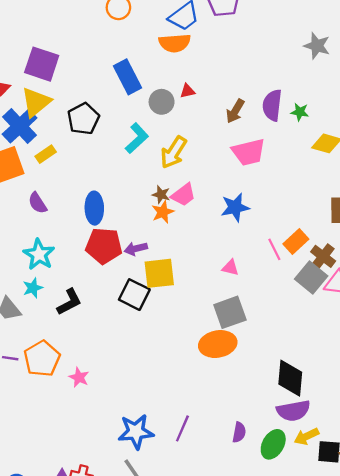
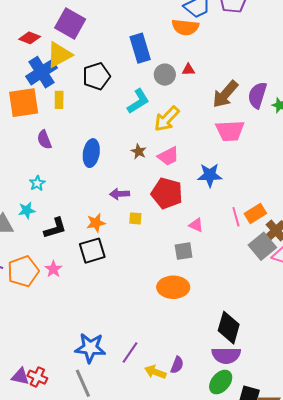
brown arrow: (235, 111) -> (225, 94), size x1.4
yellow rectangle: (46, 154) -> (59, 100), turned -66
brown star: (161, 195) -> (139, 151), moved
orange star: (163, 212) -> (96, 223), moved
red pentagon: (104, 246) -> (167, 193), moved
cyan star: (39, 254) -> (37, 183), size x0.6
yellow square: (159, 273) -> (135, 218), size x0.5
black square: (134, 295) -> (92, 251), moved, turned 36
gray square: (230, 312) -> (184, 251), moved, size x0.7
pink star: (79, 377) -> (53, 269), moved
yellow arrow: (306, 436) -> (155, 372), moved, turned 35
green ellipse: (273, 444) -> (221, 382), moved

